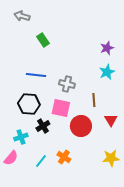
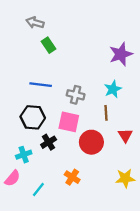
gray arrow: (22, 16) -> (35, 23), moved
purple star: (107, 48) -> (121, 54), size x1.5
cyan star: (107, 72) -> (113, 89), moved
cyan line: (41, 161) -> (38, 190), moved

